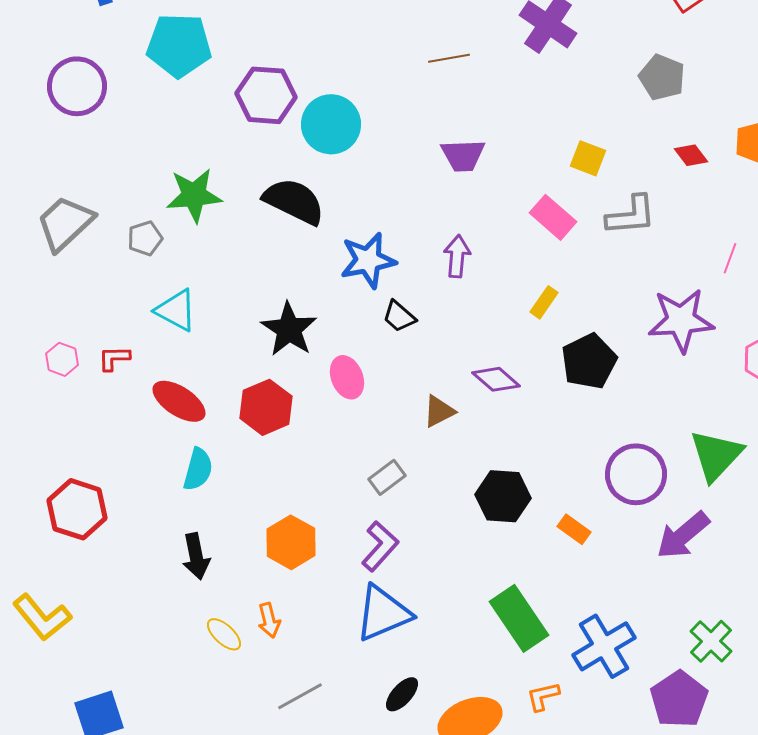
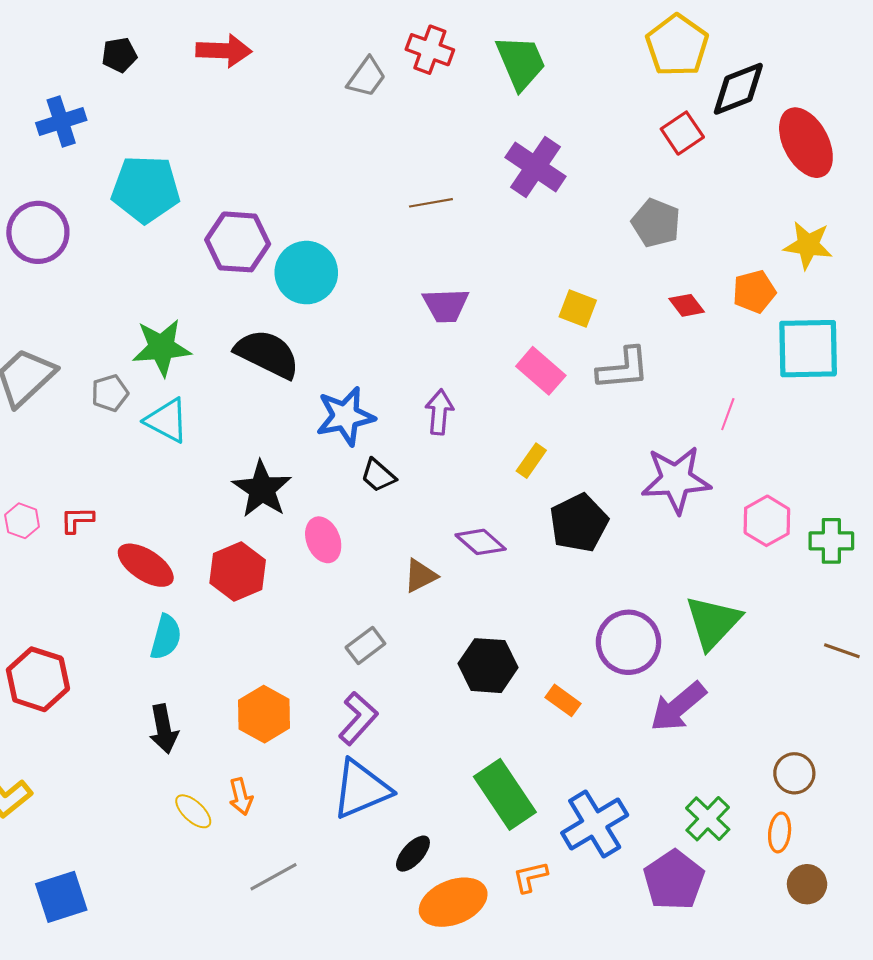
cyan triangle: (176, 310) -> (167, 420), moved
black ellipse: (402, 694) -> (413, 854), moved

